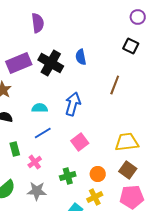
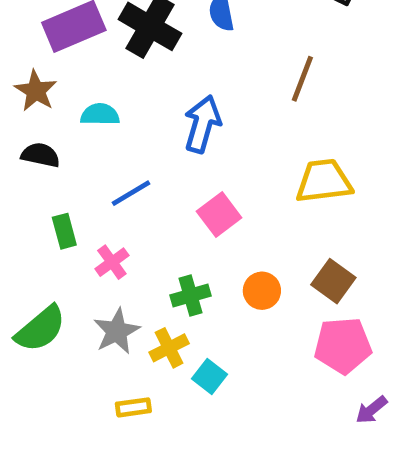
cyan semicircle: (40, 108) -> (100, 115), moved
yellow trapezoid: (127, 142) -> (324, 181), moved
gray star: (37, 191) -> (117, 331), turned -30
yellow cross: (95, 197) -> (169, 348), moved

